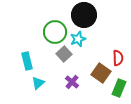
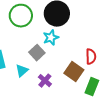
green circle: (55, 32) -> (21, 16), moved
cyan triangle: (38, 83) -> (22, 71), moved

